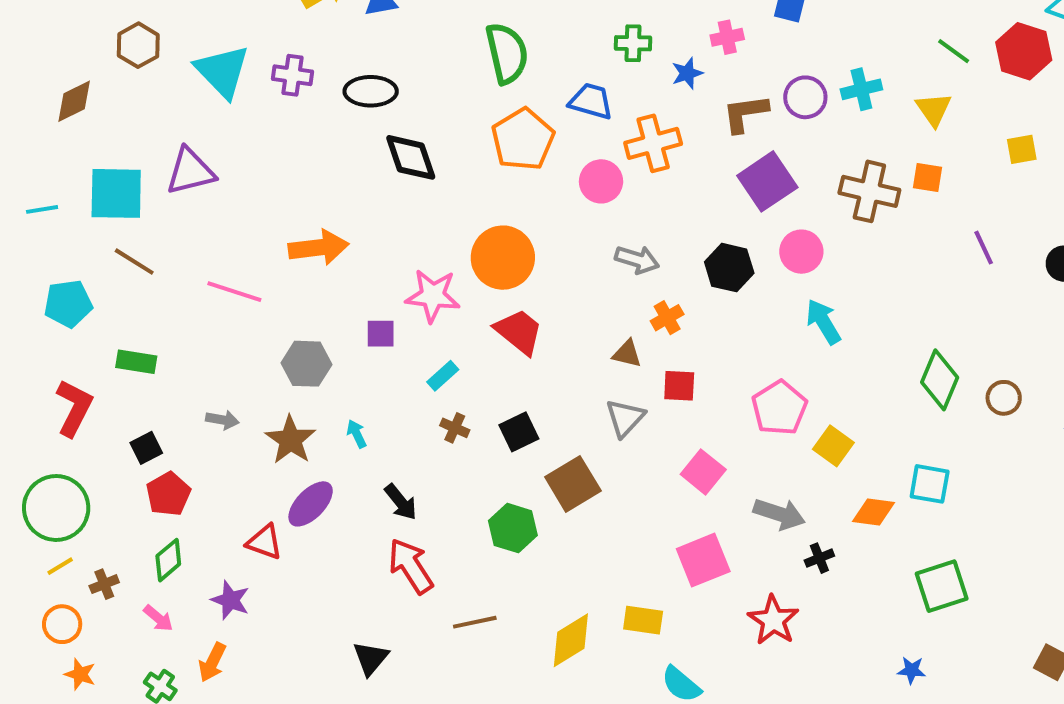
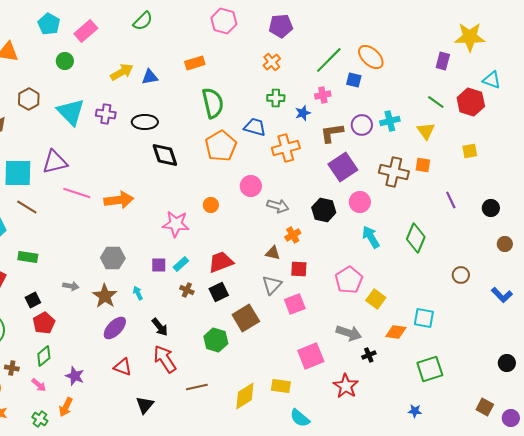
pink circle: (601, 181) -> (251, 186), moved
orange circle: (503, 258) -> (211, 205), size x0.5
pink line: (234, 292) -> (77, 193), moved
red trapezoid: (519, 332) -> (221, 262), moved, turned -60
purple square: (381, 334) -> (159, 265), moved
green diamond: (940, 380) -> (416, 238), moved
pink square: (703, 472) -> (295, 304), moved, turned 30
red triangle: (264, 542) -> (123, 367), moved
brown cross: (104, 584) -> (12, 368), turned 32

